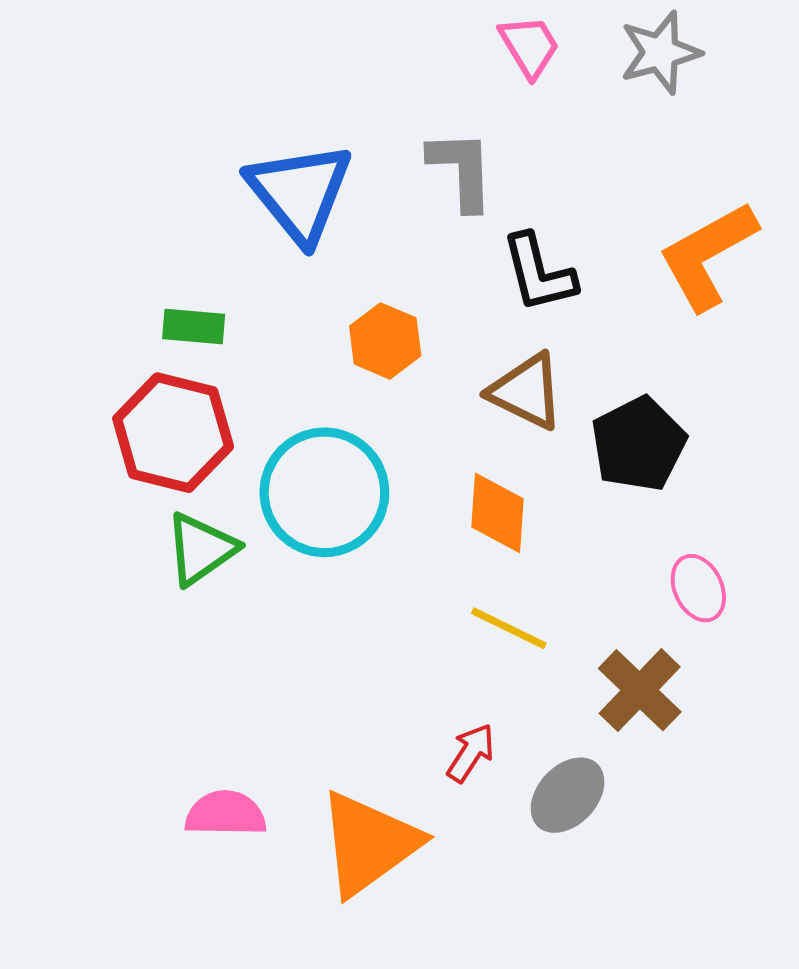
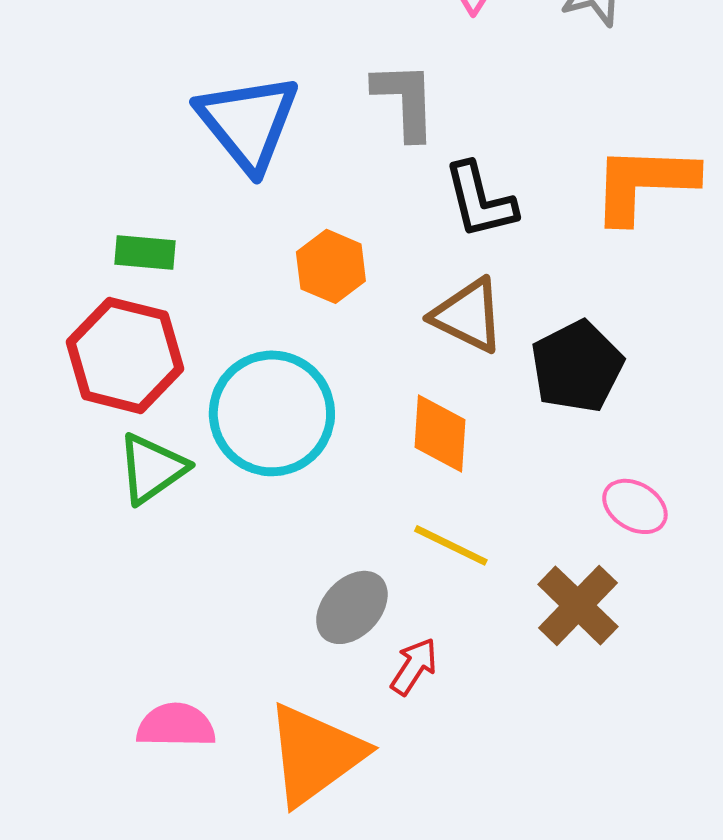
orange L-shape: (708, 255) -> (644, 183), turned 31
pink ellipse: (698, 588) -> (635, 506), turned -34
gray ellipse: (568, 795) -> (352, 607), moved

